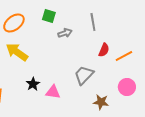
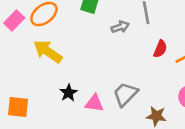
gray arrow: (65, 33) -> (120, 27), moved
gray trapezoid: (84, 75) -> (125, 94), moved

